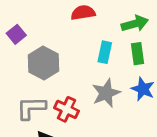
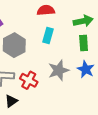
cyan rectangle: (105, 52) -> (48, 36), moved

